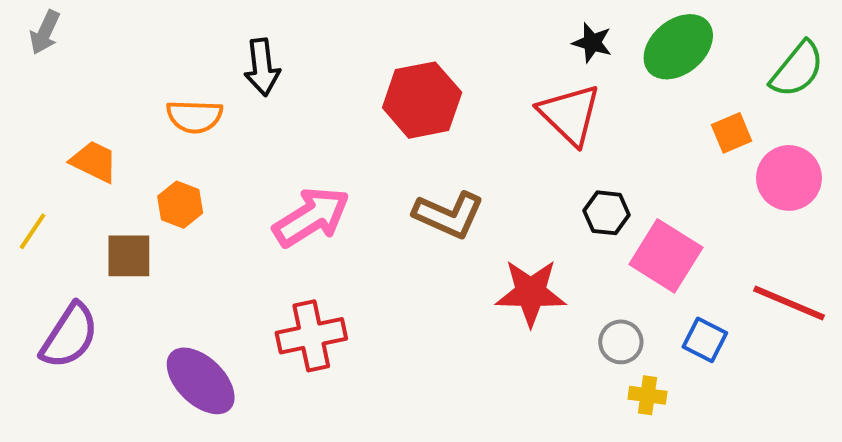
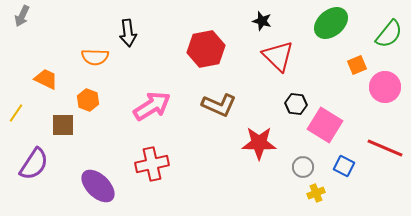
black star: (592, 43) -> (262, 21), moved
yellow cross: (648, 395) -> (316, 193), turned -30

